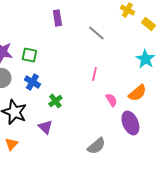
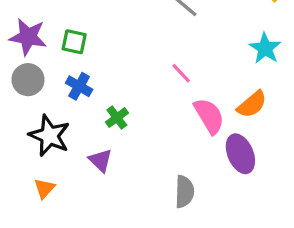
pink line: (94, 74) -> (181, 73), turned -56
pink semicircle: (111, 100) -> (209, 116), size x1.6
gray semicircle: (96, 146) -> (184, 192), turned -48

